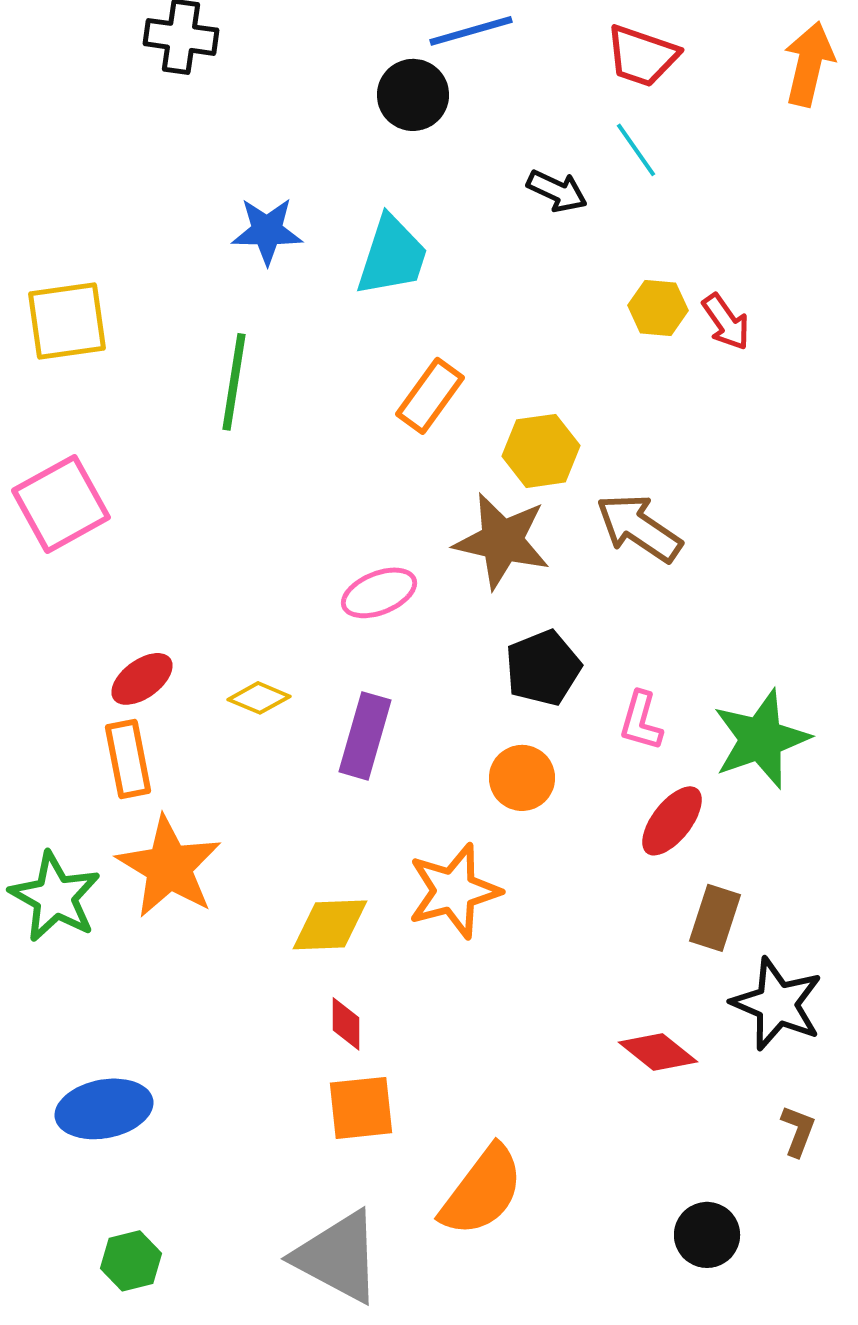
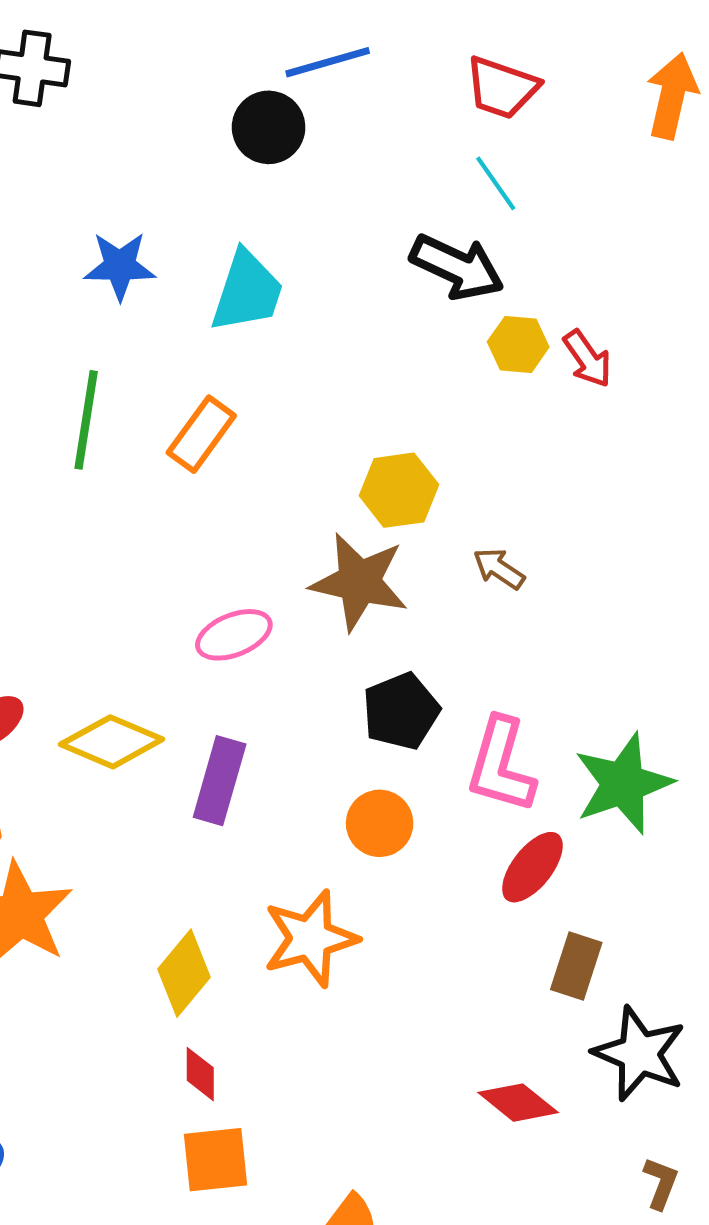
black arrow: (557, 191) -> (457, 267), moved, size x1.5
orange rectangle: (430, 396) -> (201, 434), moved
brown arrow: (639, 528) -> (499, 569), size x0.6
yellow diamond: (259, 698) -> (112, 742), size x1.6
pink L-shape: (641, 721) -> (501, 765), size x1.6
yellow diamond: (330, 925) -> (184, 973), turned -48

